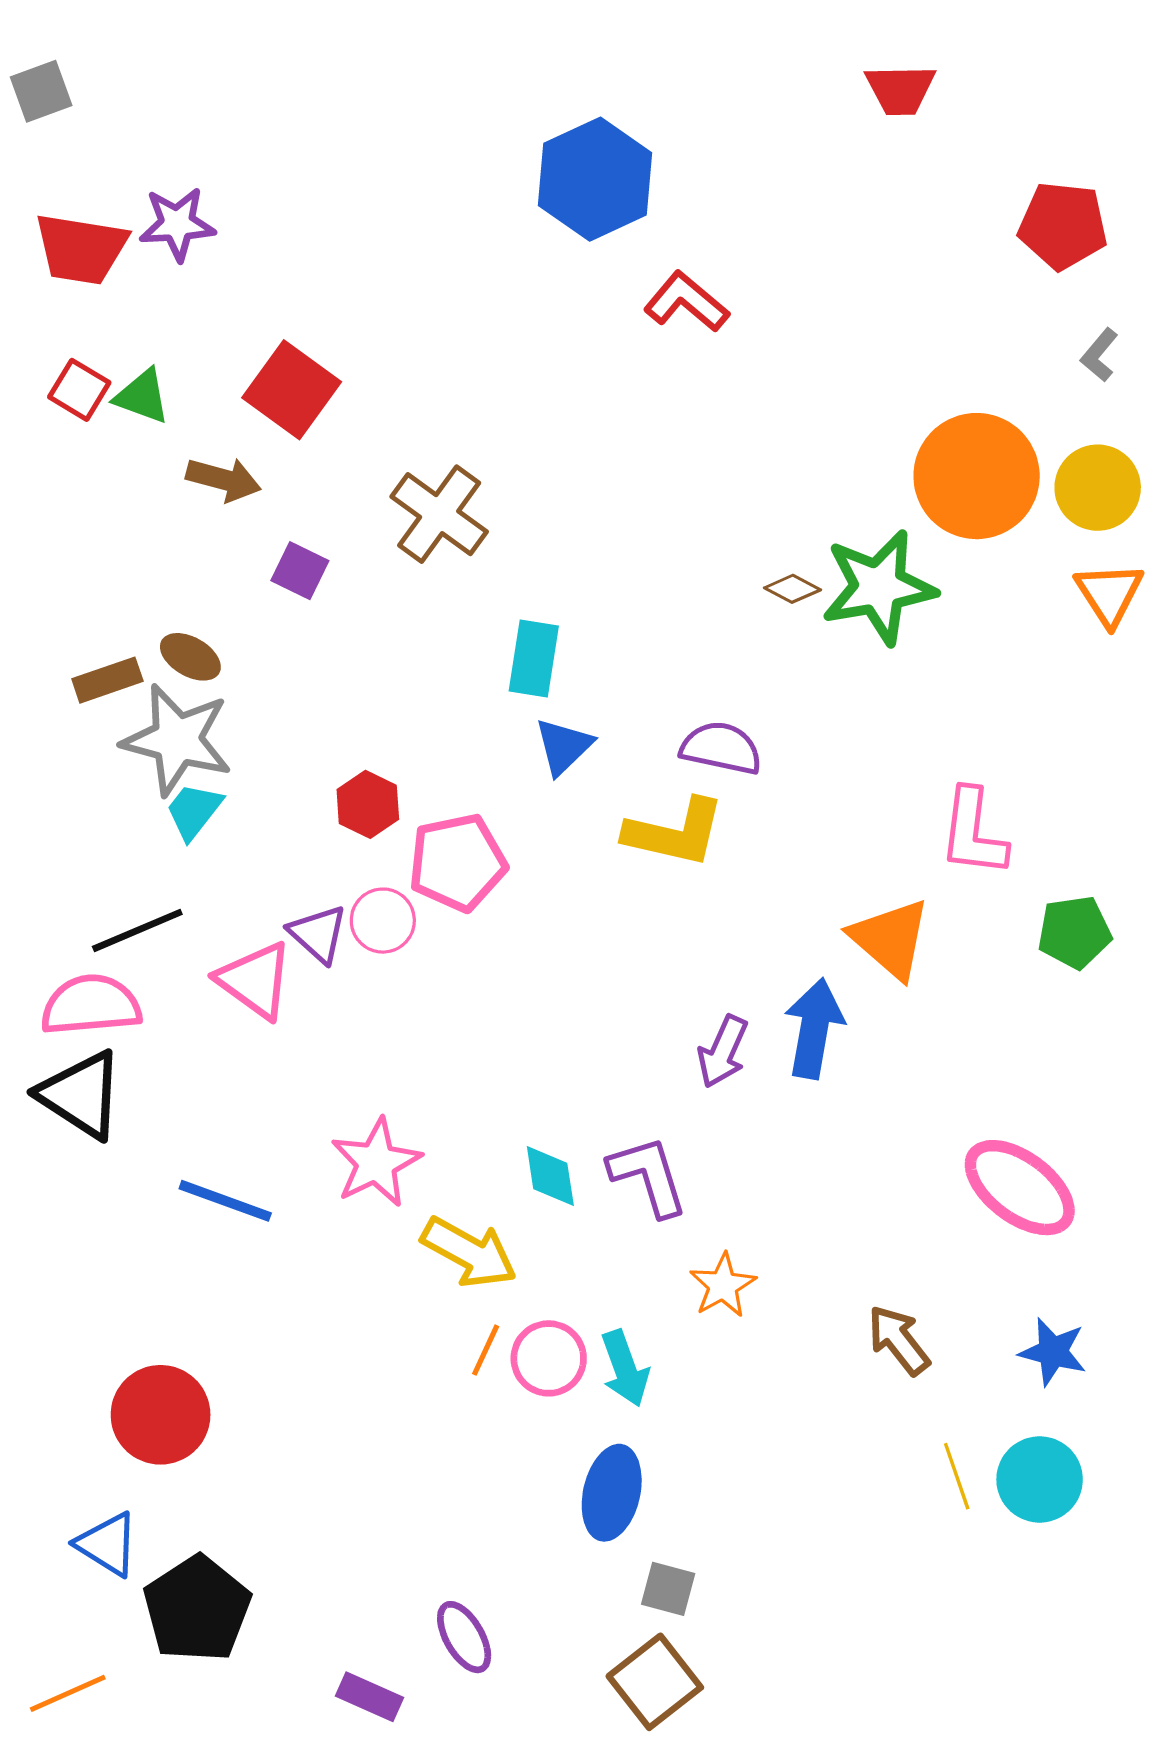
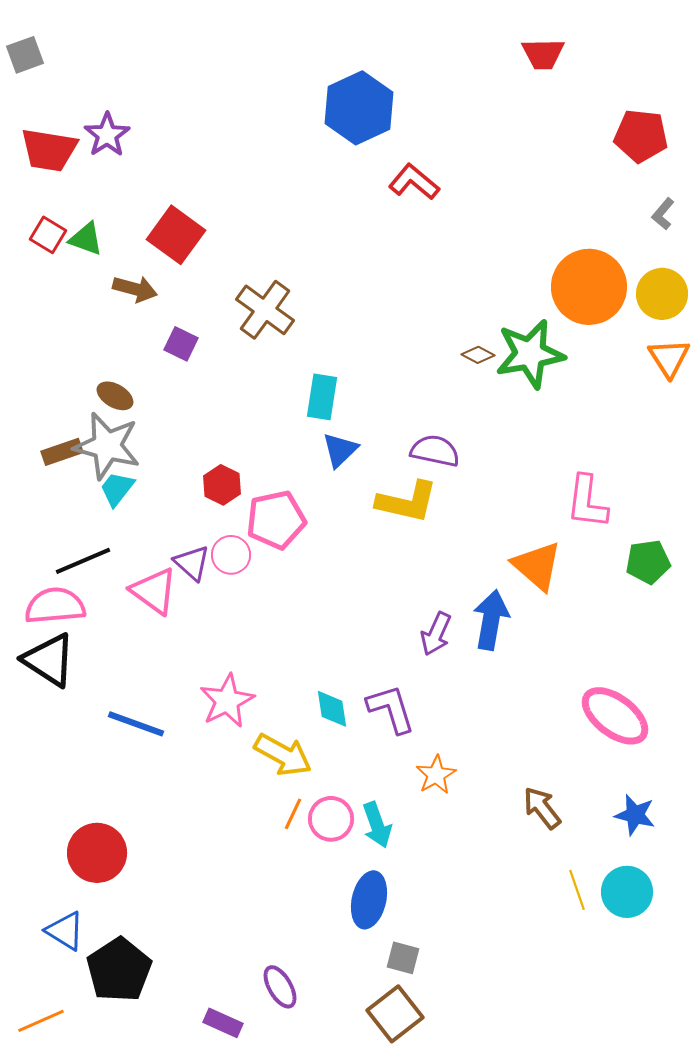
purple star: (177, 224) -> (107, 135), turned -30
brown rectangle: (107, 680) -> (62, 452), moved

